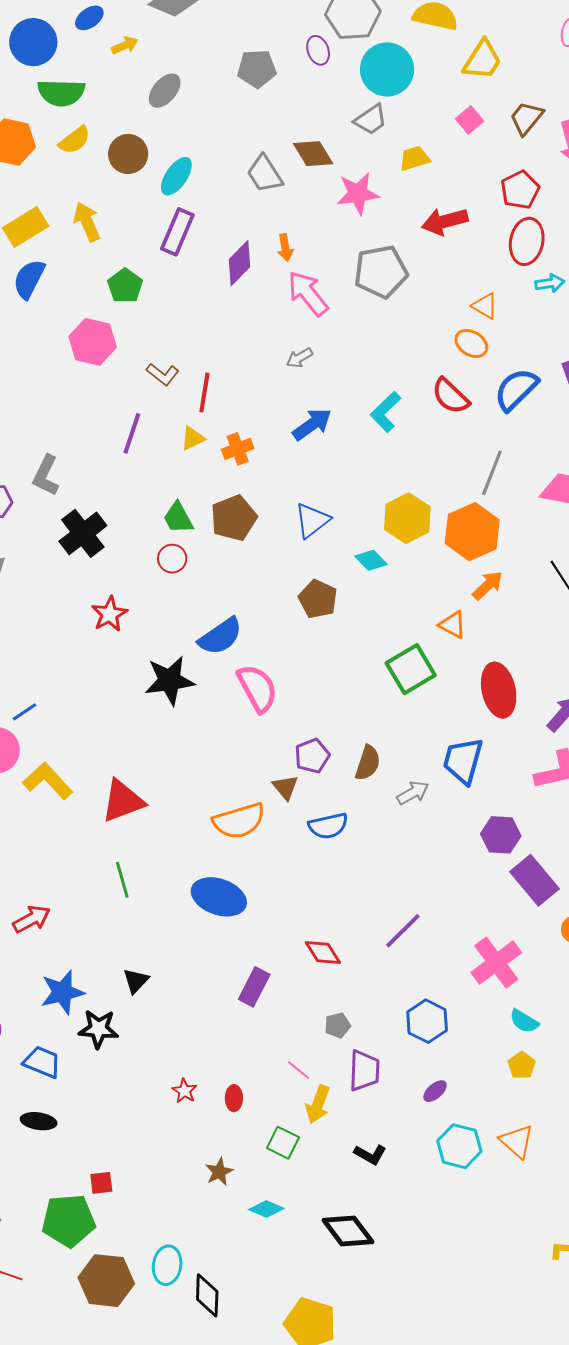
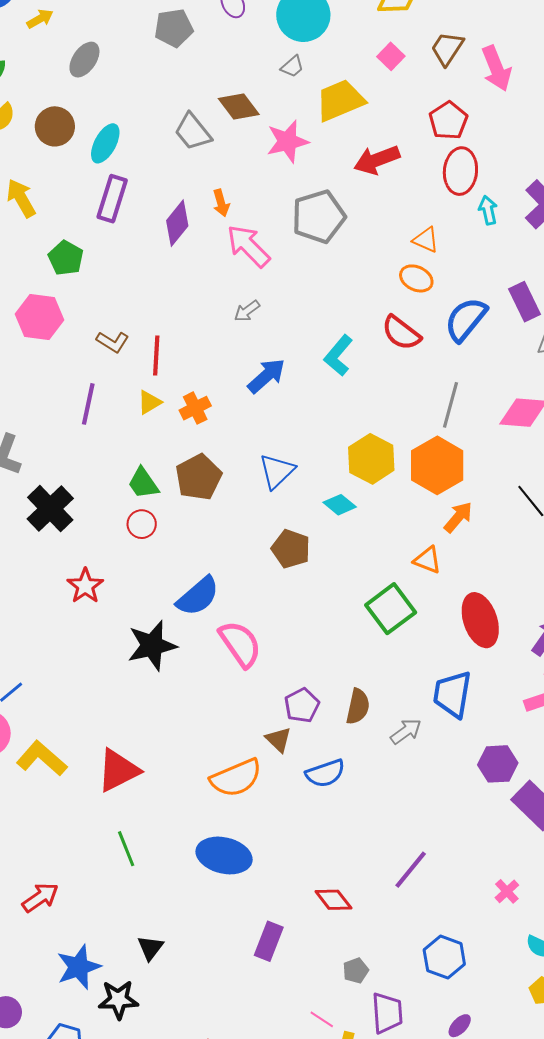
gray trapezoid: (371, 120) -> (292, 67), size x0.7
yellow trapezoid: (414, 158) -> (340, 100), size x1.6
cyan arrow: (550, 283) -> (488, 210), turned -88
pink cross: (496, 963) -> (507, 891), size x0.5

